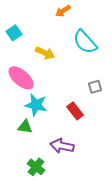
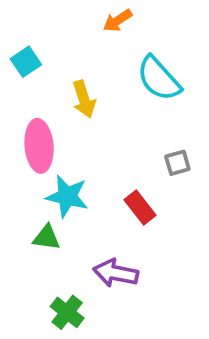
yellow arrow: (45, 53) -> (84, 99), turned 48
pink ellipse: (21, 78) -> (39, 146), turned 44

